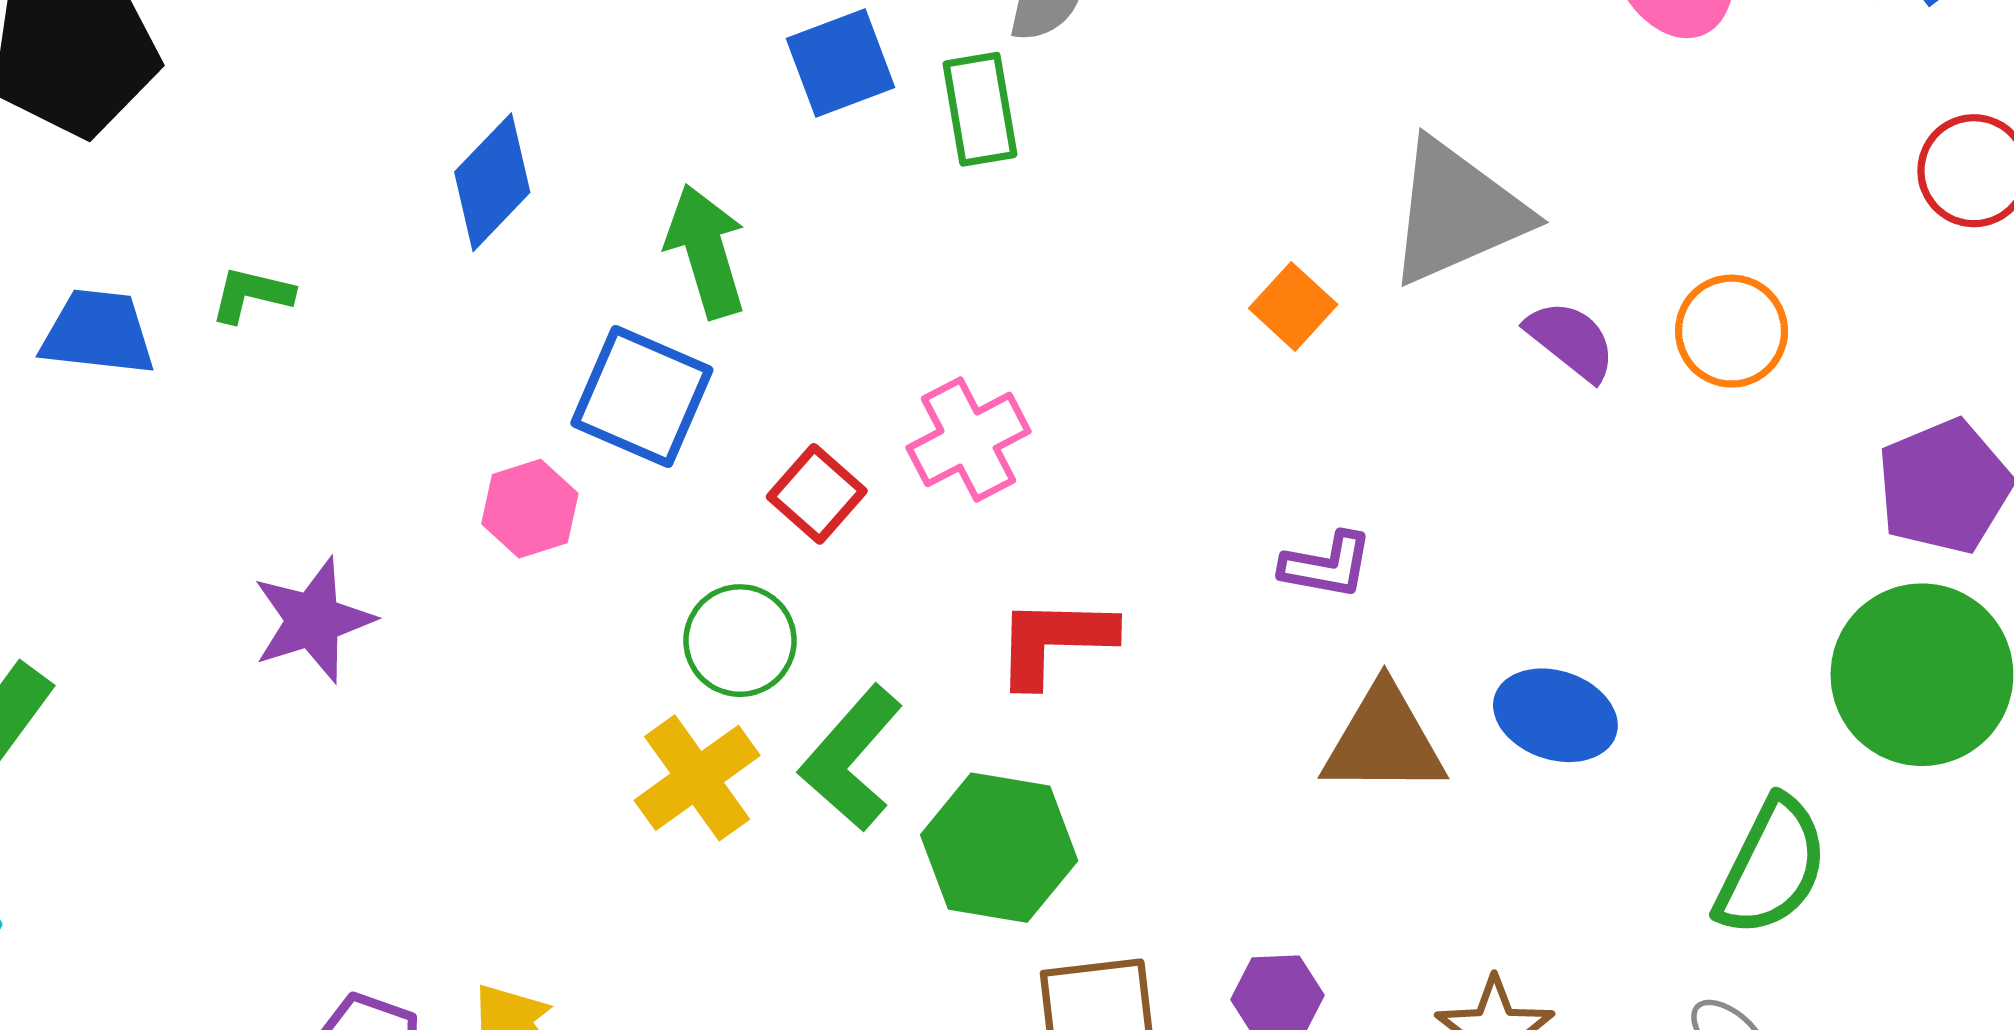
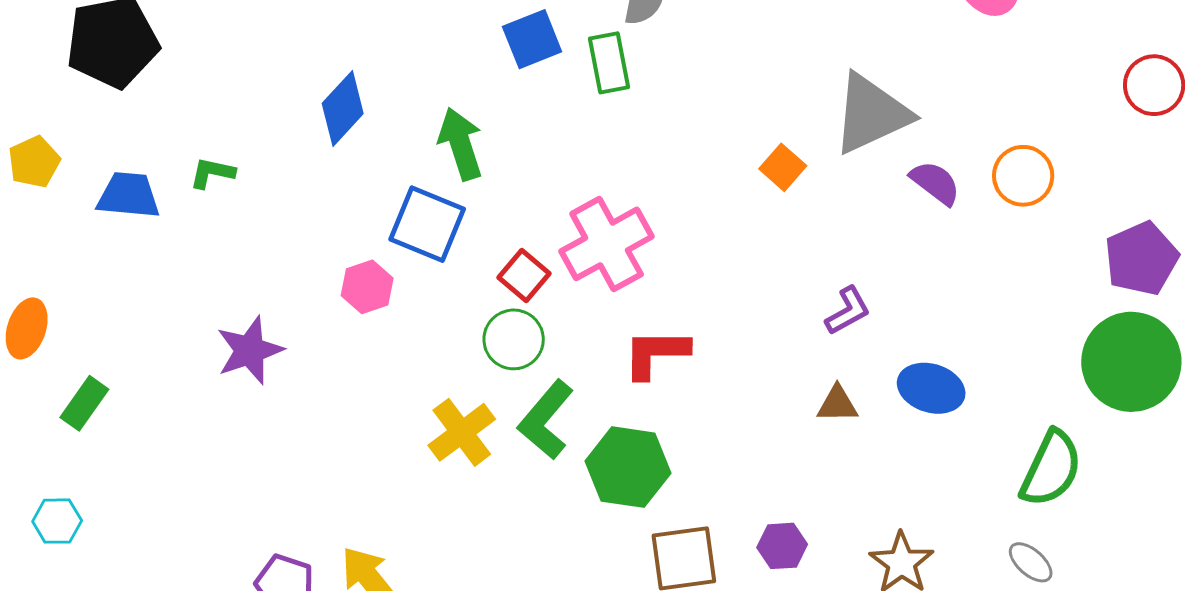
pink cross: (969, 440) -> (607, 244), size x1.4
purple L-shape: (1327, 565) -> (848, 311), moved, turned -38
green circle: (740, 641) -> (514, 339), moved
brown triangle: (1384, 741) -> (837, 404), size x0.6

